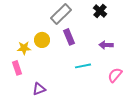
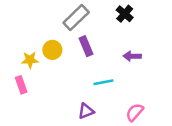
pink semicircle: (115, 75) -> (135, 112), moved
purple triangle: (39, 89) -> (86, 111), moved

